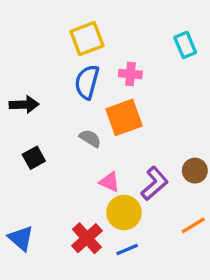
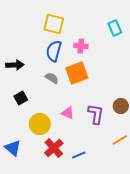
yellow square: (87, 39) -> (54, 24), turned 35
gray semicircle: (90, 138) -> (52, 78), moved
purple L-shape: (155, 183) -> (96, 114), turned -40
yellow circle: (124, 212) -> (40, 124), moved

